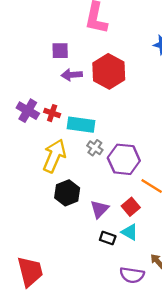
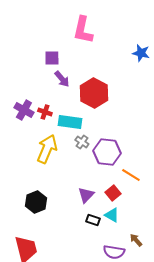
red hexagon: (109, 71) -> (94, 93), moved
purple arrow: (72, 75) -> (62, 79), turned -126
black hexagon: (67, 193) -> (36, 202), moved

